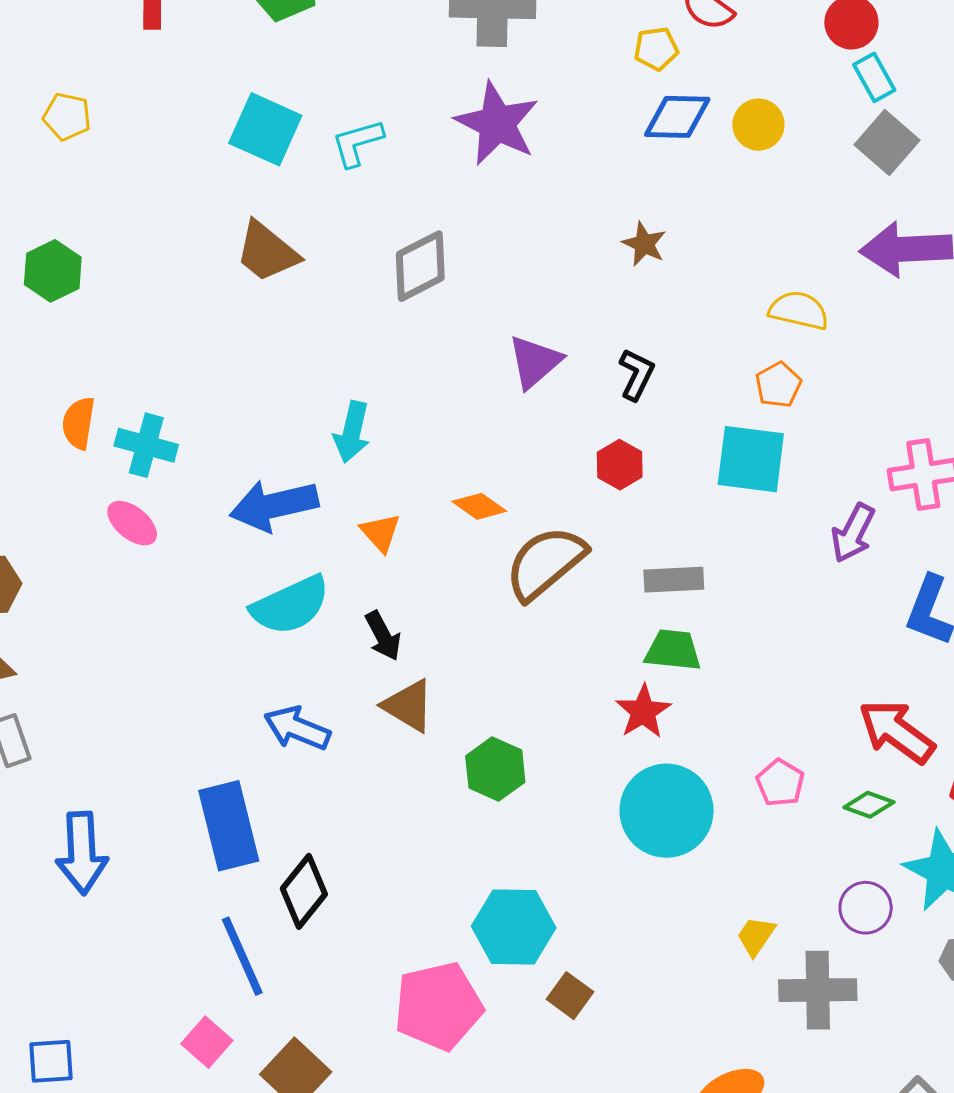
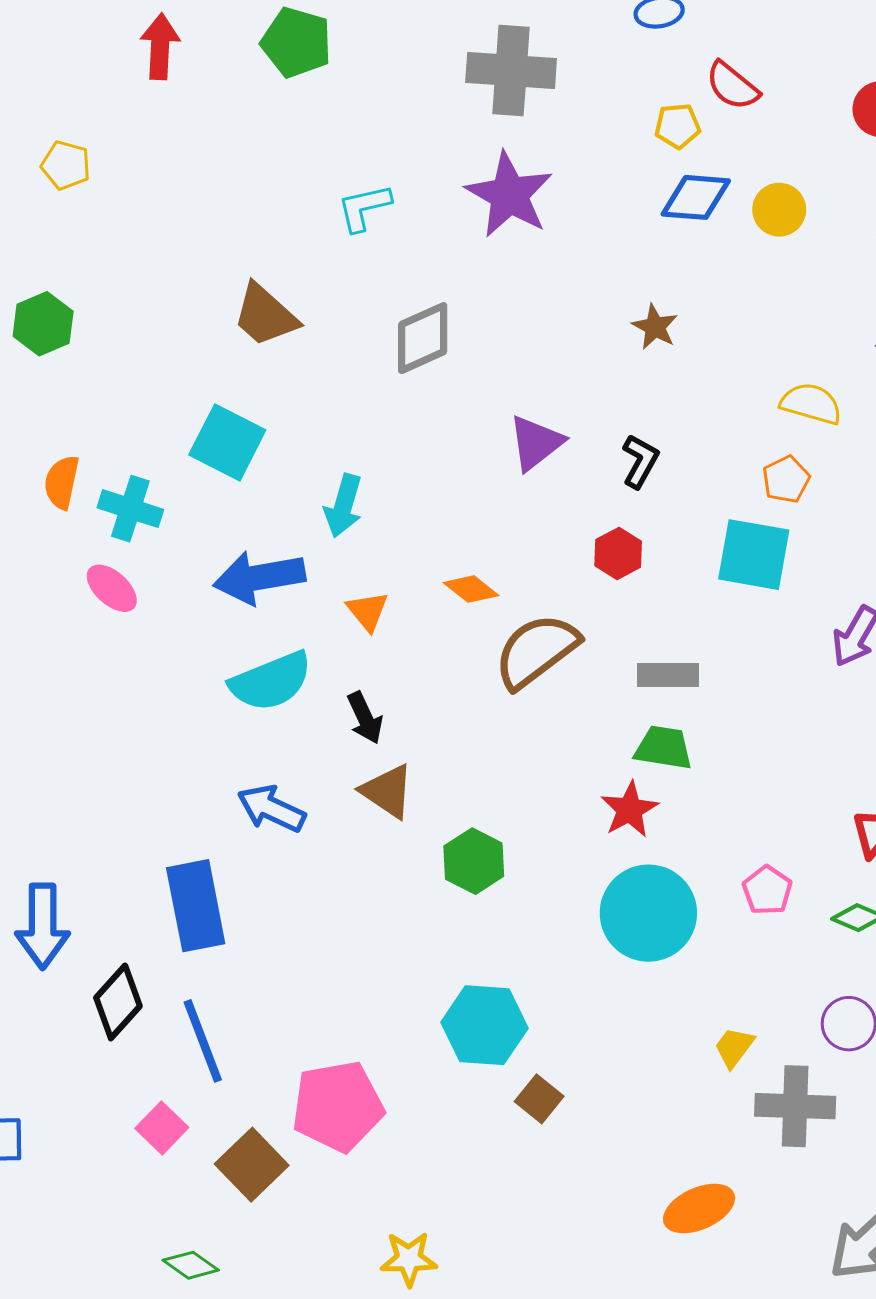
cyan square: (265, 129) -> (227, 442), moved
black diamond: (304, 891) -> (118, 1002), moved
pink pentagon: (438, 1006) -> (338, 1106), moved

